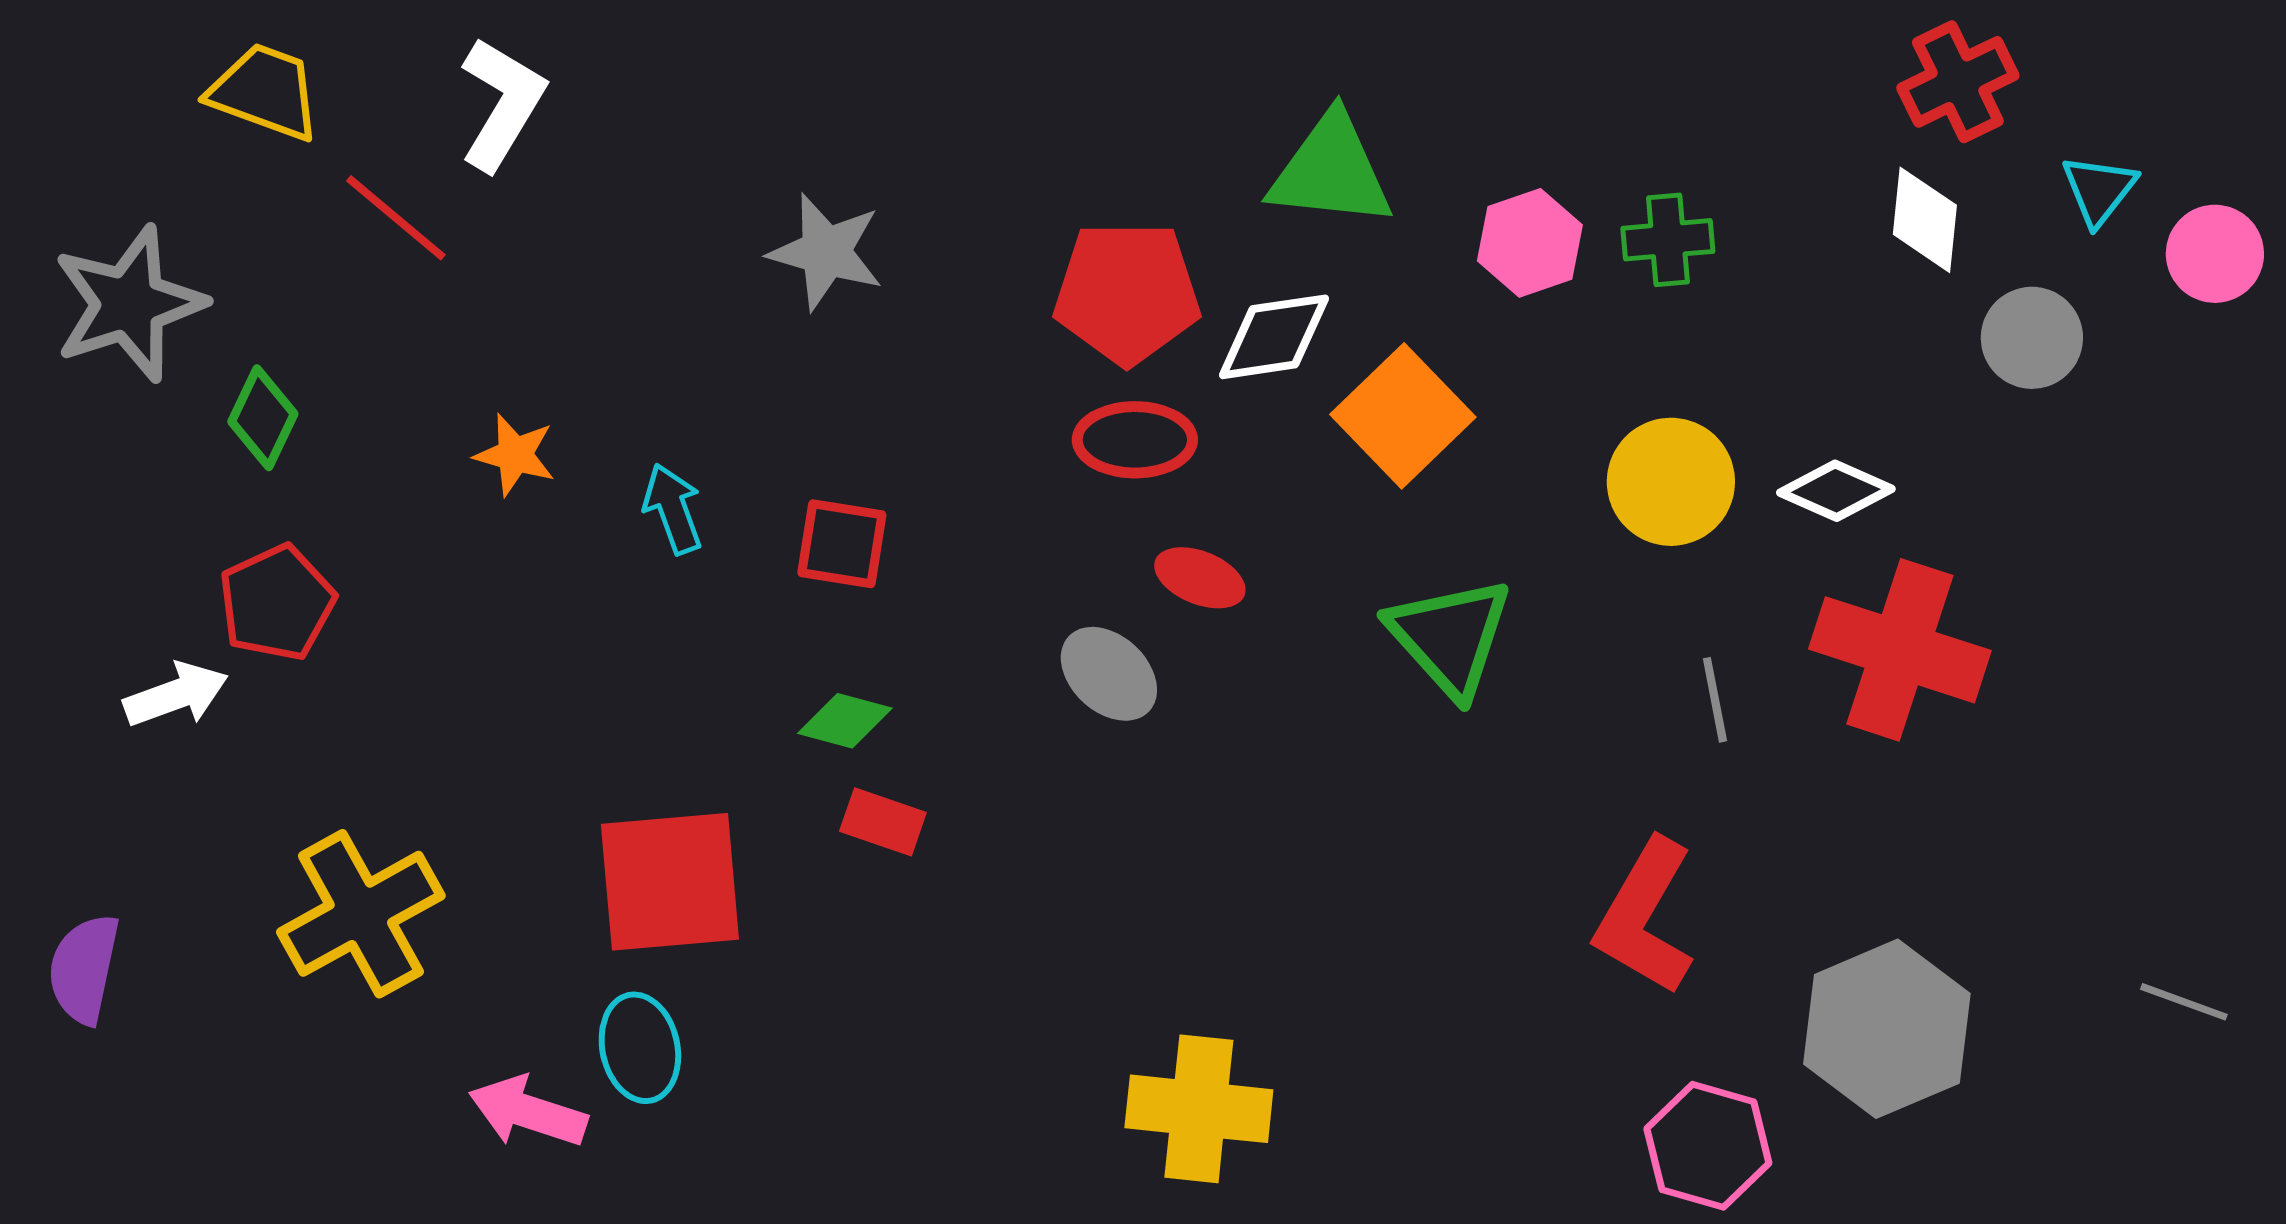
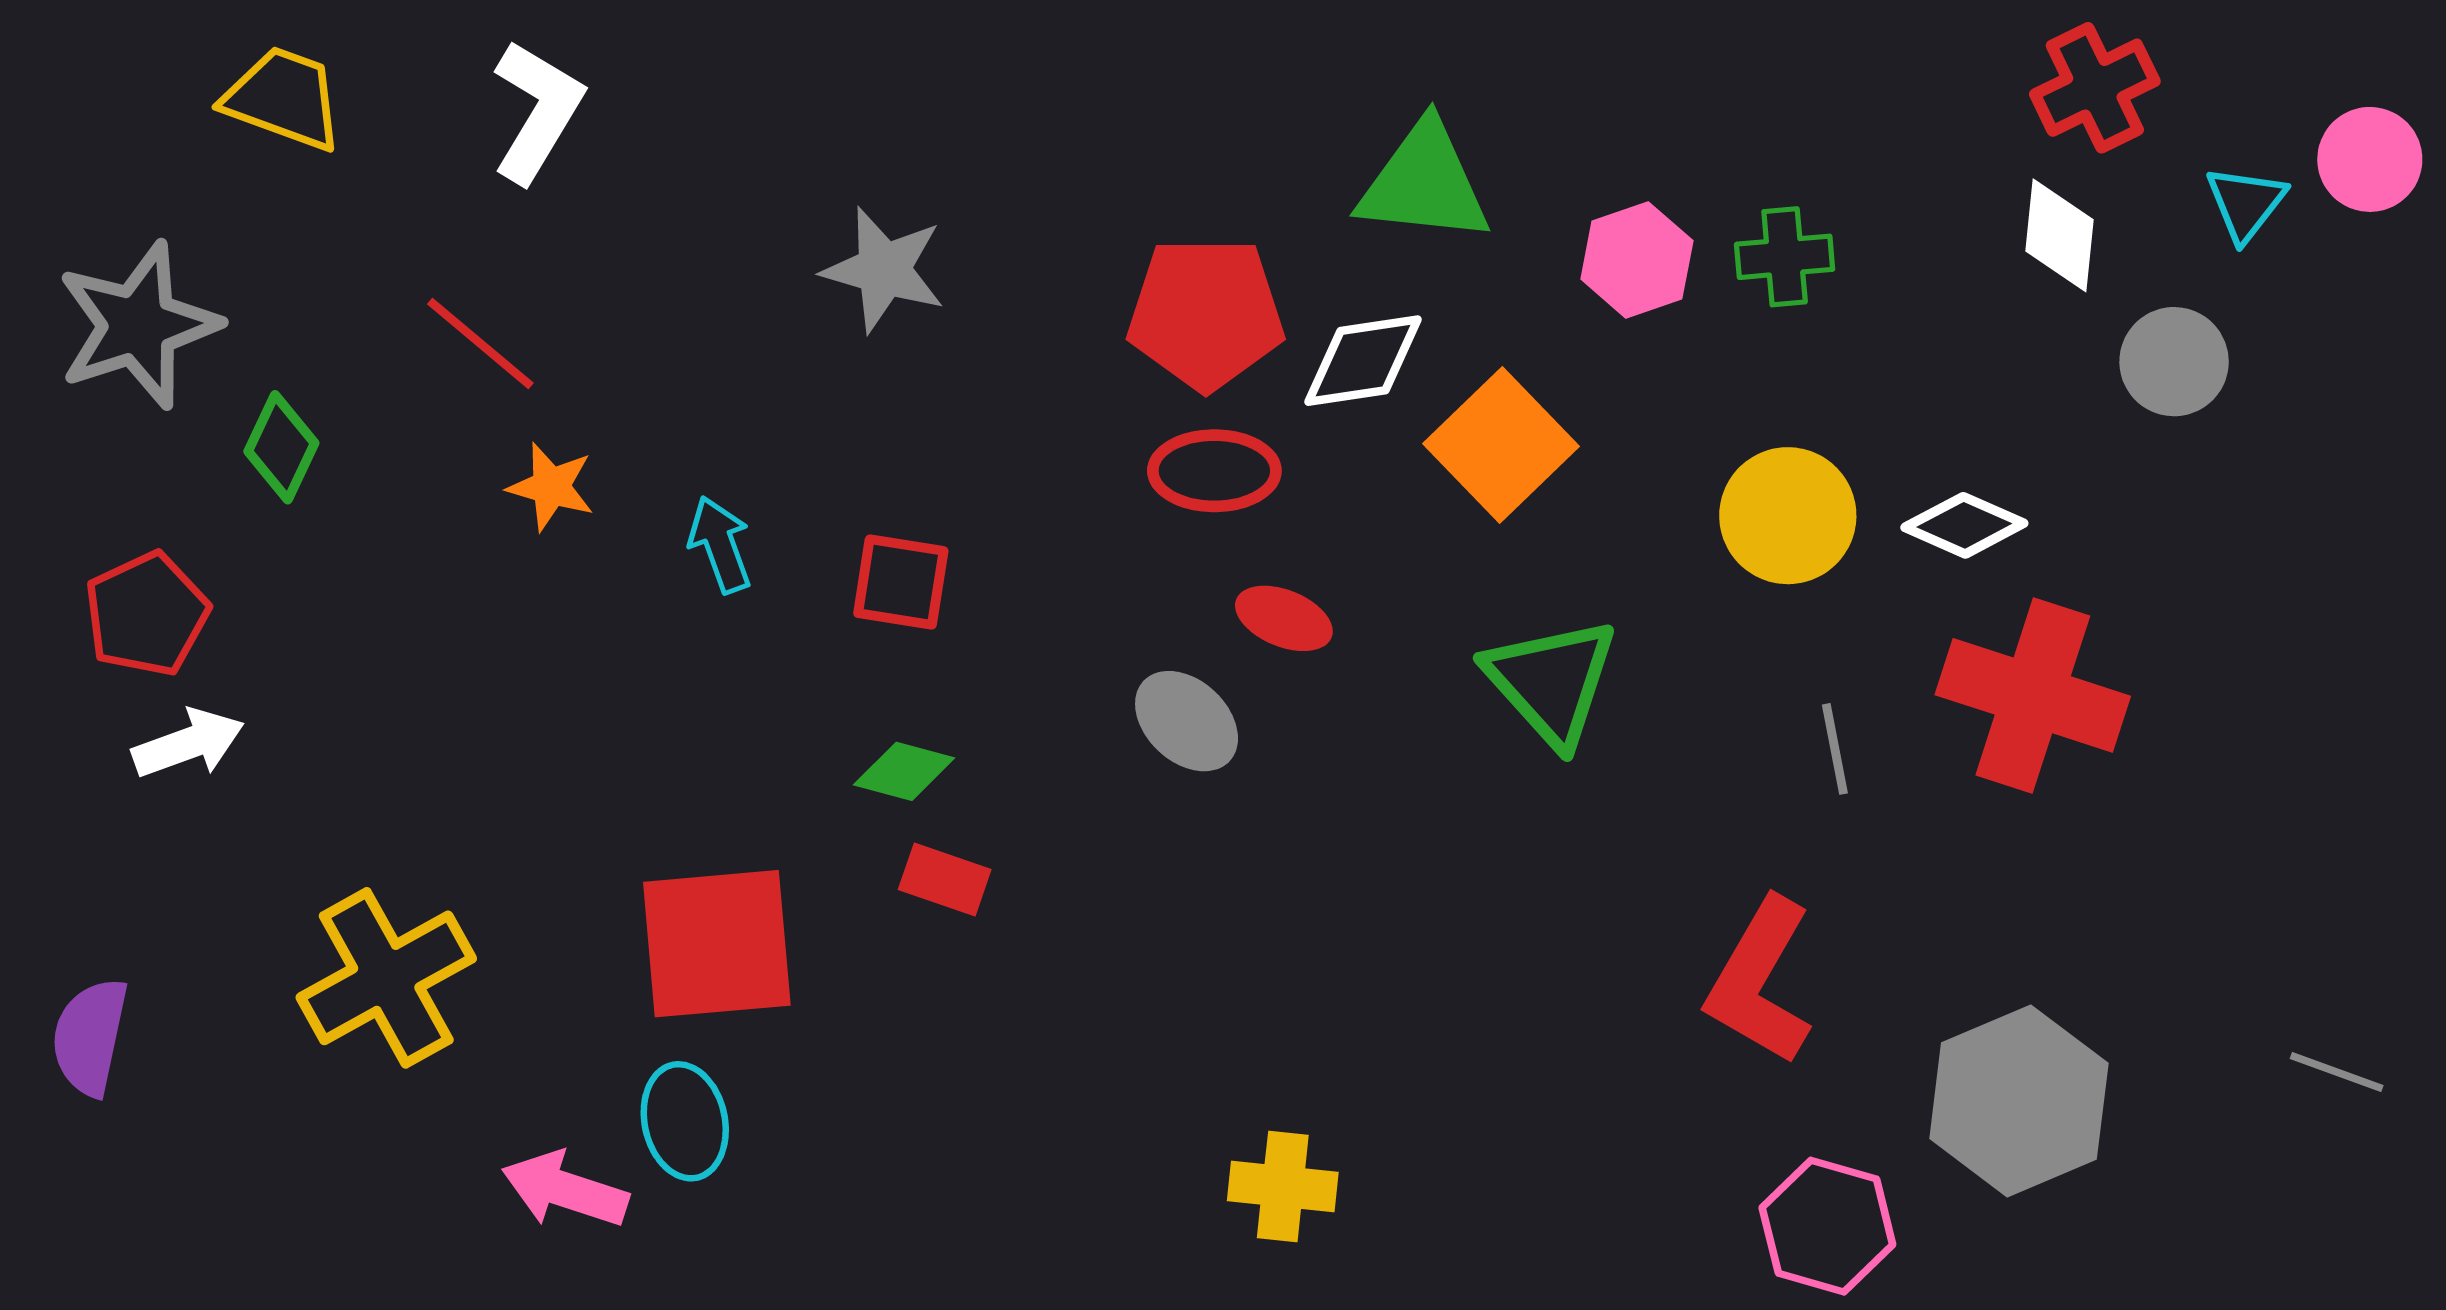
red line: (396, 218) -> (480, 343), moved
pink circle: (2215, 254) -> (2370, 159), moved
red pentagon: (277, 603) -> (147, 614), moved
yellow cross: (1199, 1109) -> (1283, 1187), size x0.7

